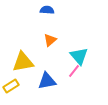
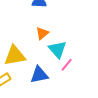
cyan triangle: (79, 56) -> (57, 49), moved

